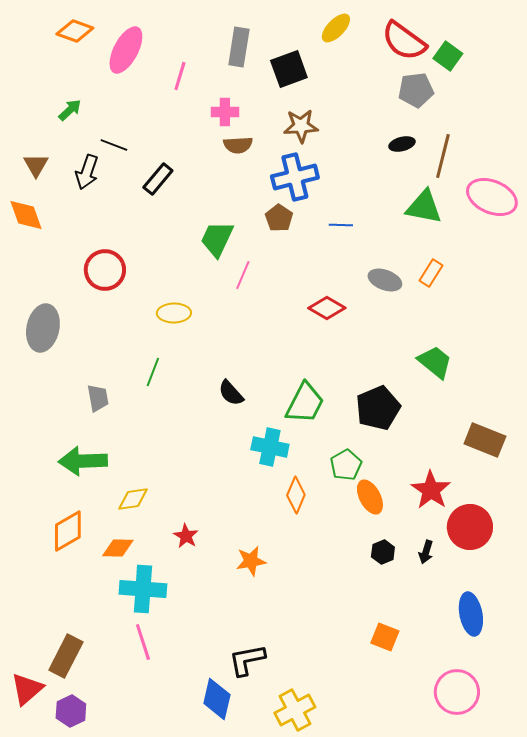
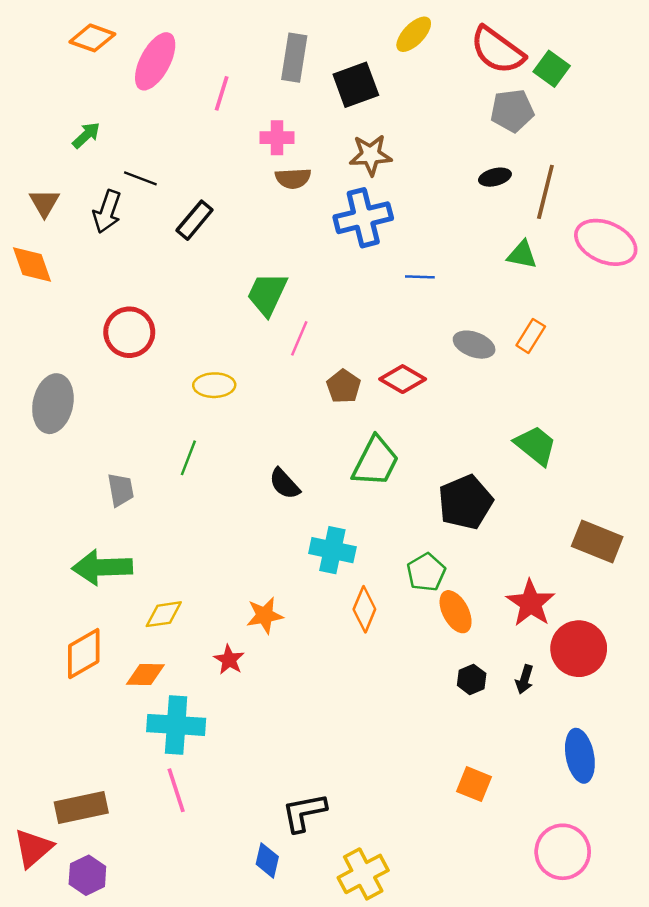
green triangle: (424, 207) -> (522, 255), size x0.7
brown pentagon: (279, 218) -> (344, 386), moved
green trapezoid: (305, 403) -> (376, 462), moved
orange star: (251, 561) -> (265, 615), moved
brown rectangle: (66, 656) -> (81, 807), turned 51
blue diamond: (217, 699) -> (267, 860), size x0.7

